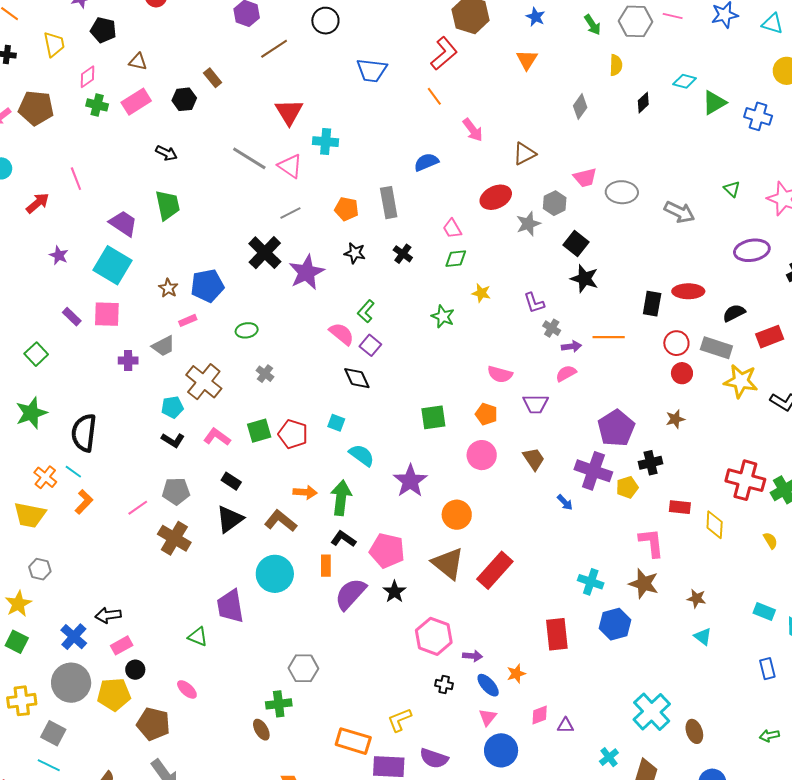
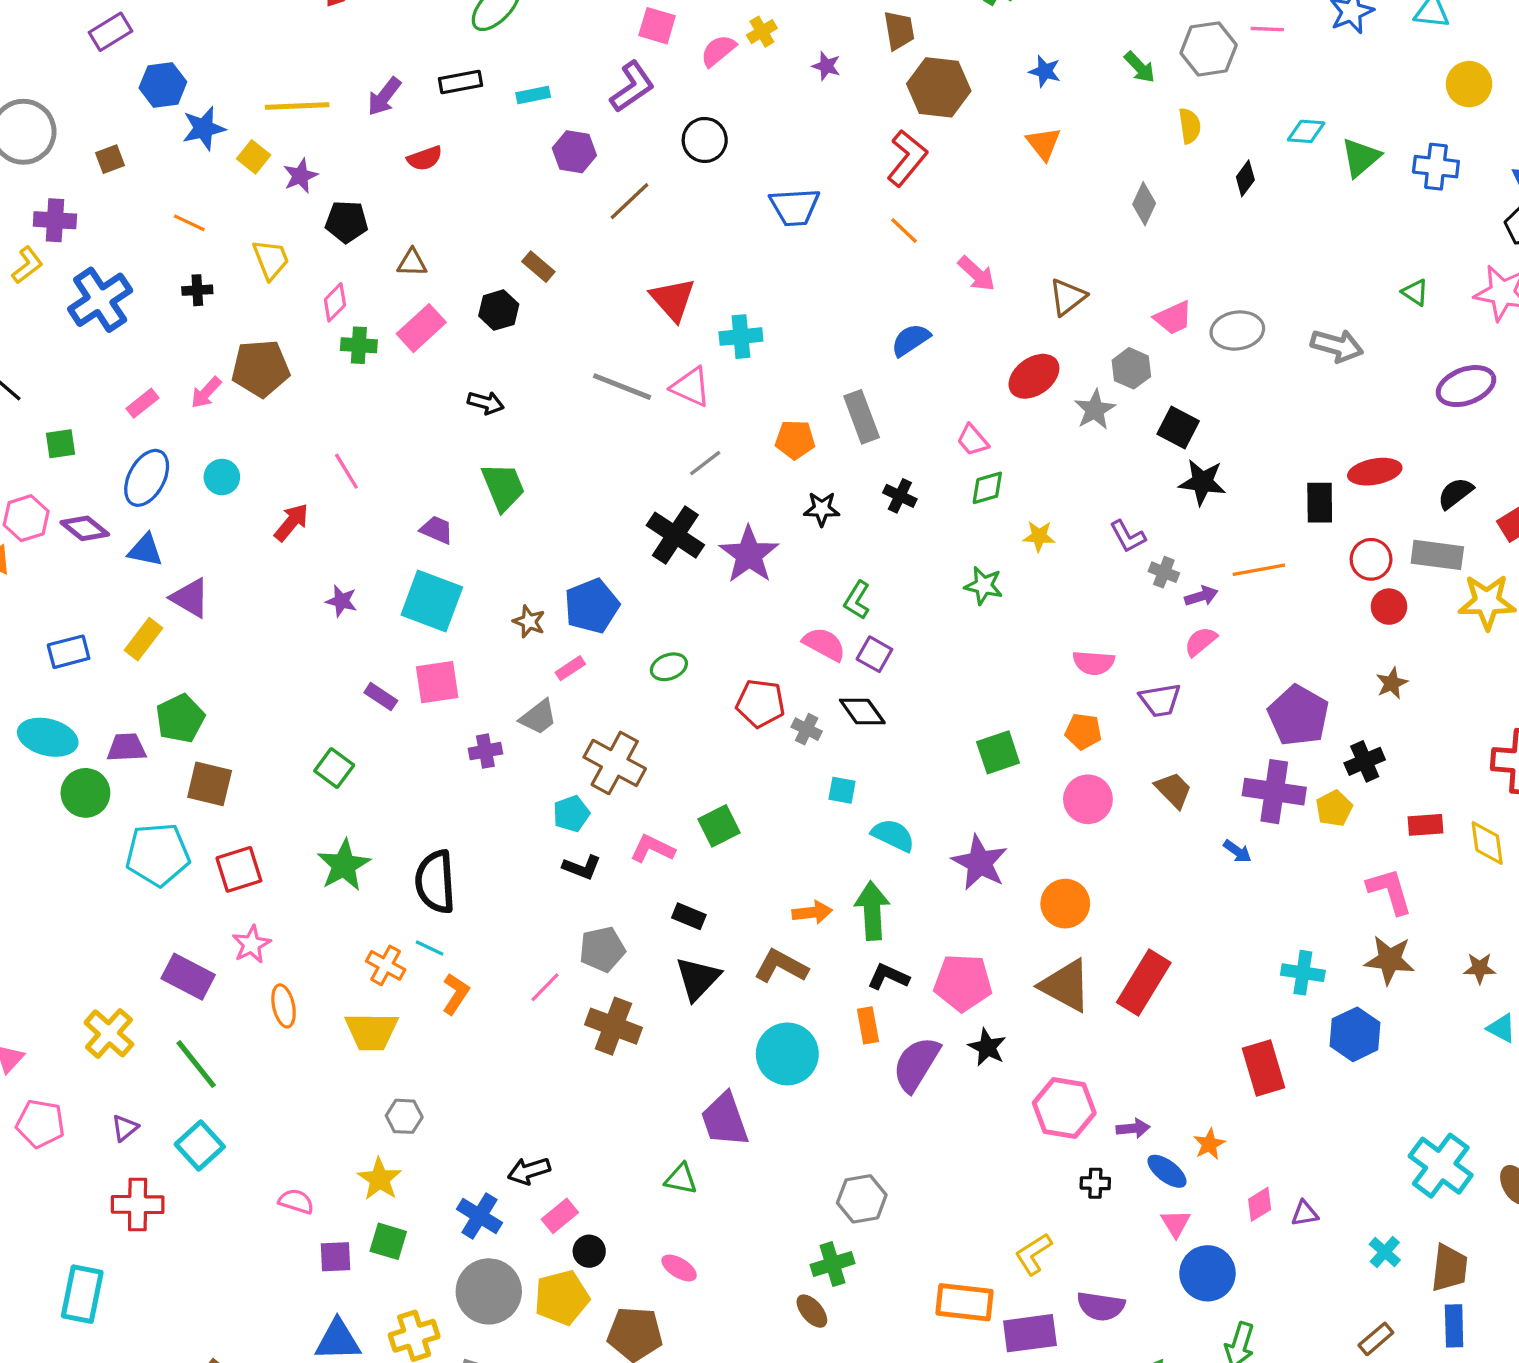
purple trapezoid: (123, 223) -> (437, 530), size x0.7
gray cross: (265, 374) -> (807, 729), moved
red pentagon: (293, 434) -> (760, 703), moved

